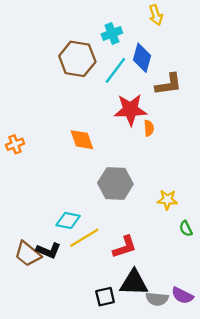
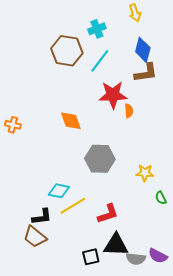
blue diamond: (142, 58) -> (143, 50), moved
orange cross: (15, 144) -> (13, 125), turned 35
black L-shape: (48, 250) -> (42, 217), turned -30
brown trapezoid: (28, 254) -> (35, 237), moved

